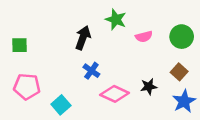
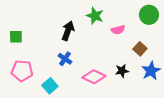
green circle: (182, 37) -> (149, 15), moved
blue cross: (91, 71) -> (65, 59), moved
brown square: (179, 72) -> (140, 49), moved
blue star: (184, 101) -> (151, 71), moved

